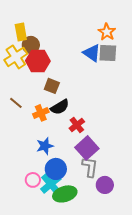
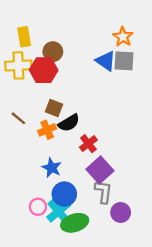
brown circle: (31, 45) -> (53, 52), moved
yellow cross: (16, 57) -> (18, 65), turned 30
brown square: (52, 86) -> (54, 108), moved
blue star: (45, 146) -> (52, 168), turned -30

